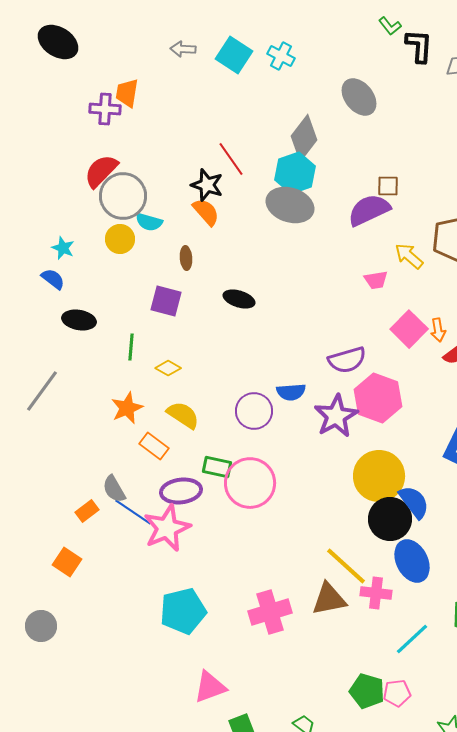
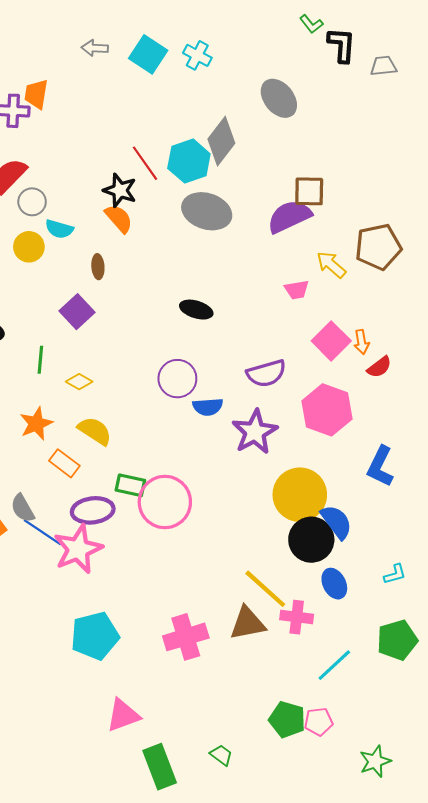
cyan hexagon: (295, 173) -> (189, 161), moved
brown square: (388, 186) -> (309, 191), size x1.4
gray circle: (123, 196) -> (32, 202), size x0.6
black ellipse: (239, 299) -> (196, 310), moved
purple square: (166, 301) -> (77, 312), turned 32
pink hexagon: (378, 398) -> (327, 410), moved
purple circle: (254, 411) -> (177, 379), moved
blue ellipse: (412, 561) -> (334, 584), size x0.7

